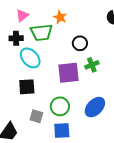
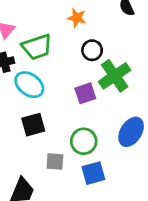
orange star: (60, 17) -> (77, 18), moved
green cross: (92, 65) -> (115, 76), size x1.6
purple square: (69, 73) -> (85, 93), size x0.7

